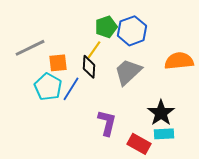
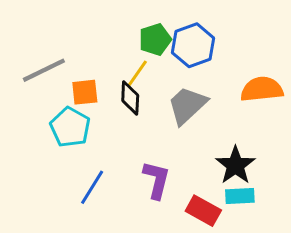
blue line: (71, 89) -> (92, 187), moved

